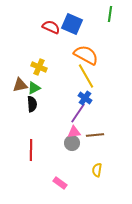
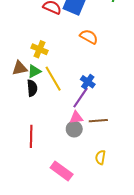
orange semicircle: (86, 55) -> (89, 37), size x0.7
yellow line: (86, 76) -> (53, 79), moved
pink rectangle: (60, 183) -> (62, 171), size x1.5

